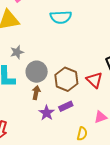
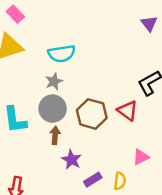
cyan semicircle: (61, 17) -> (62, 54), moved
gray star: (17, 52) -> (54, 81), moved
purple rectangle: (66, 106) -> (93, 180), moved

